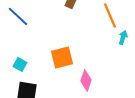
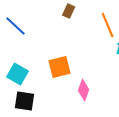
cyan square: (20, 64) -> (18, 74), size x1.5

